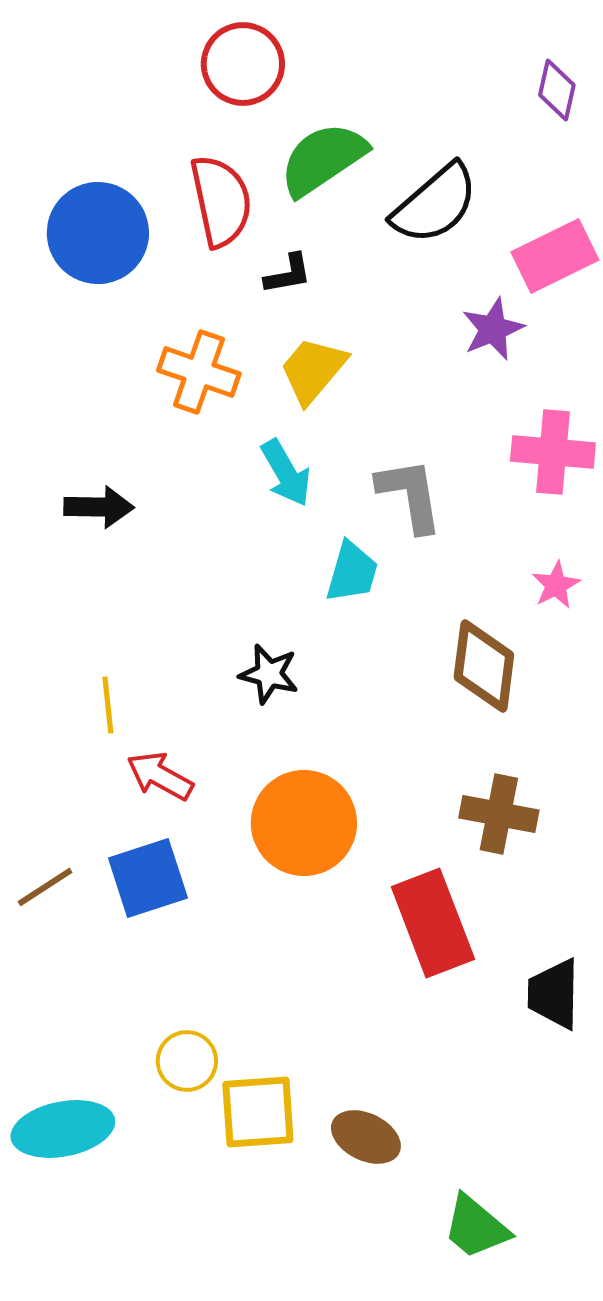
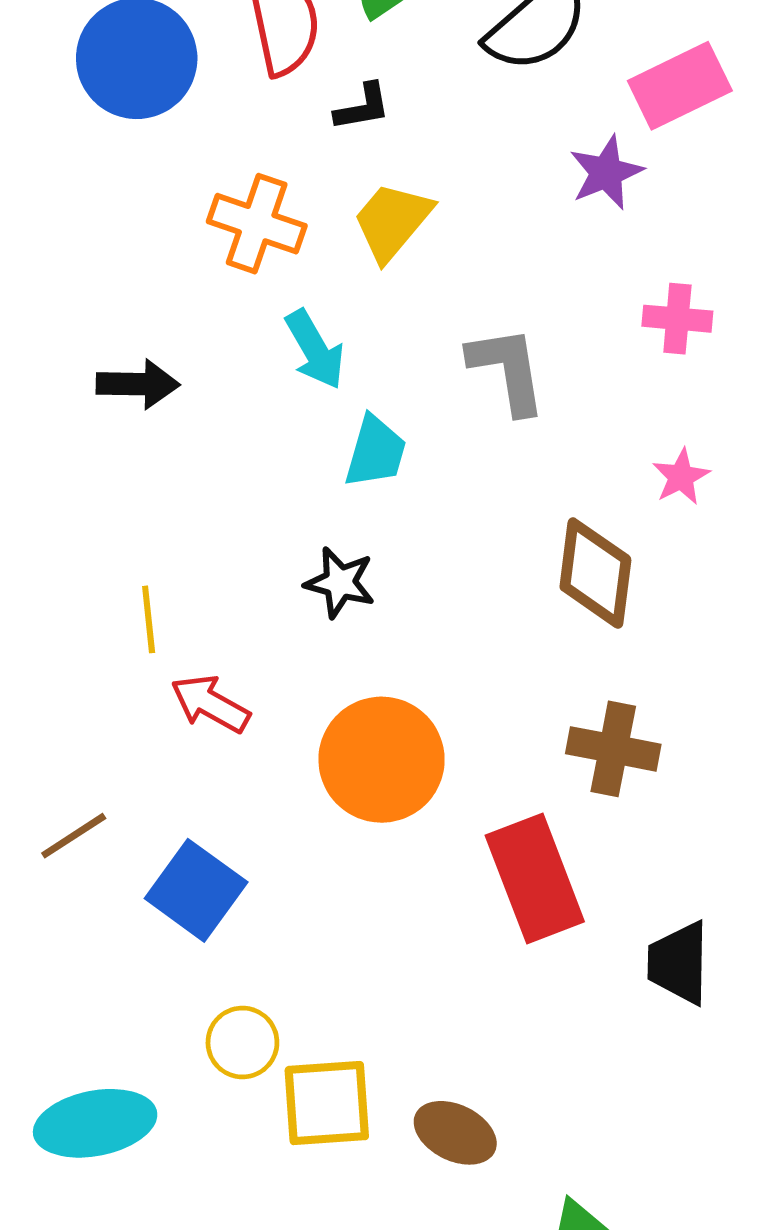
pink cross: (553, 452) -> (677, 319), size x0.7
cyan arrow: (286, 473) -> (315, 350), moved
cyan trapezoid: (352, 572) -> (376, 452), moved
blue square: (148, 878) -> (196, 890), moved, turned -36

